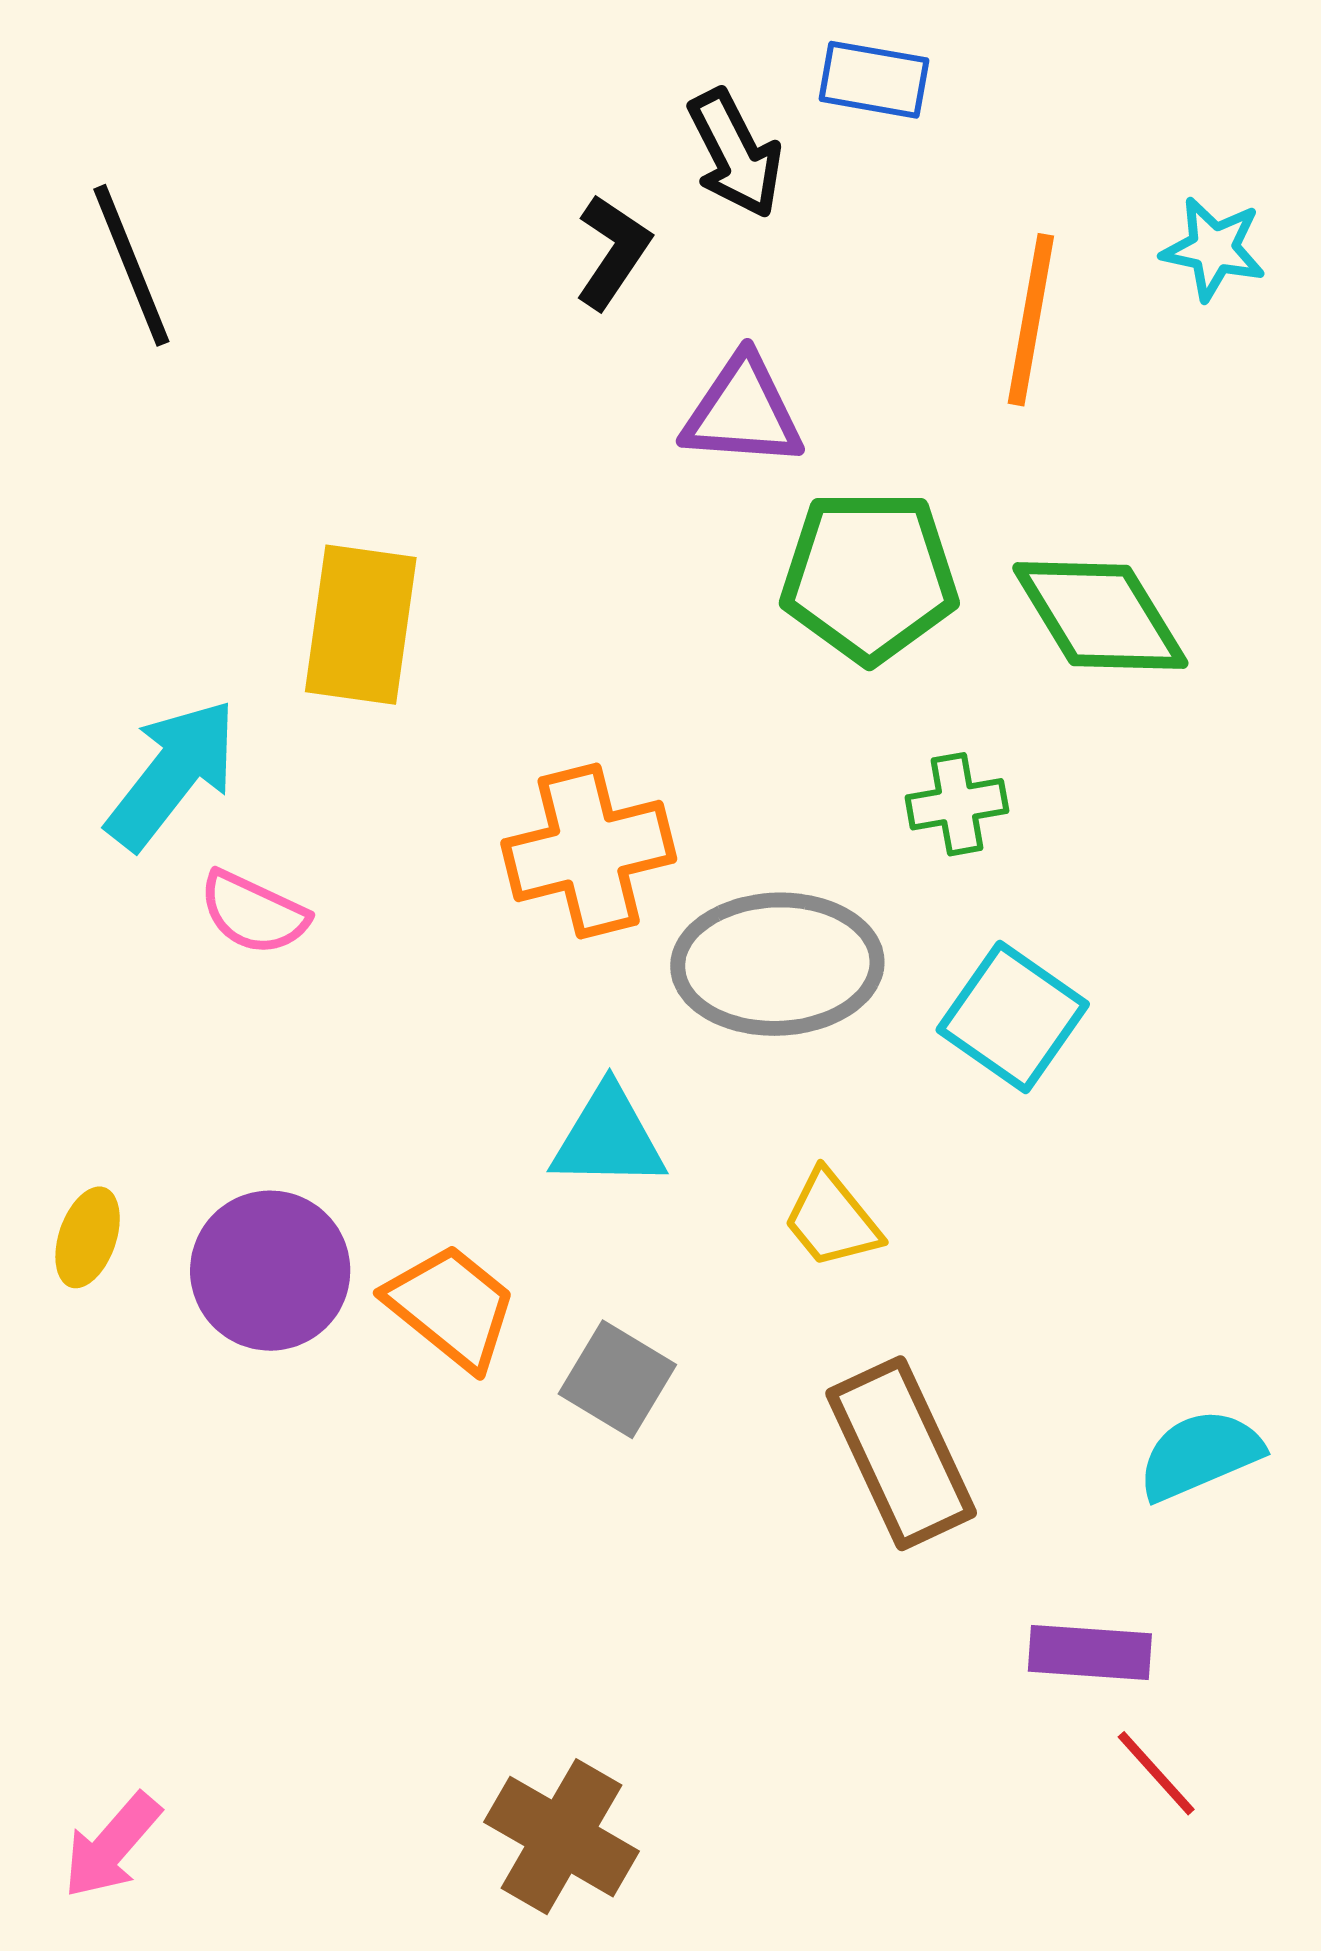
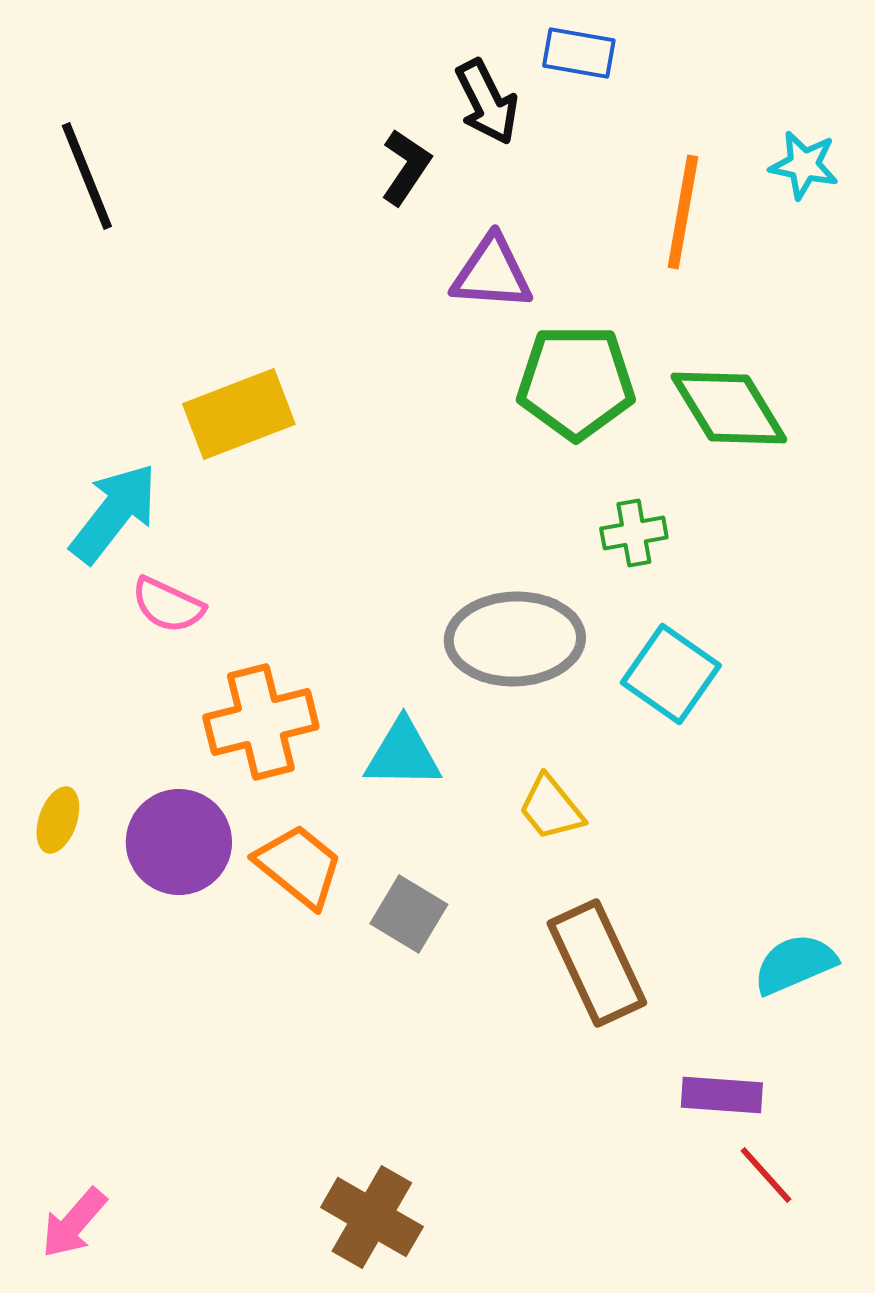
yellow rectangle: (361, 625) -> (239, 414), turned 61
orange cross: (589, 851) -> (261, 722), moved

